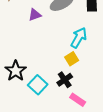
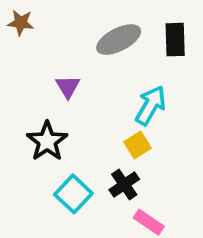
purple triangle: (35, 15) -> (68, 87), moved, turned -40
black star: (16, 71) -> (47, 141), moved

